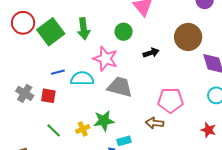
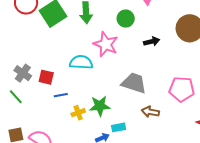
blue line: (58, 72) -> (61, 95), moved
gray trapezoid: (120, 87) -> (134, 83), moved
pink pentagon: (170, 100) -> (182, 89), moved
green line: (54, 130) -> (16, 97), moved

